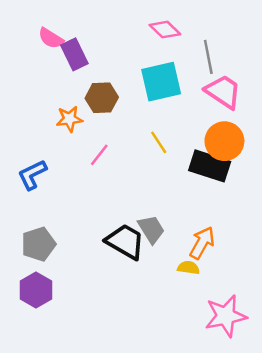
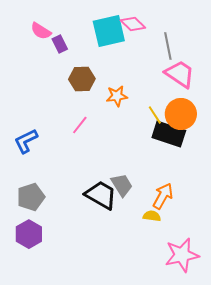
purple rectangle: (74, 54) -> (60, 44), size x0.7
cyan square: (161, 82) -> (109, 31), moved
orange star: (69, 119) -> (117, 96), moved
yellow line: (159, 142) -> (155, 115), moved

